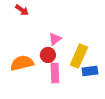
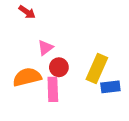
pink triangle: (55, 39) -> (45, 48), moved
pink rectangle: (55, 73) -> (53, 89), moved

